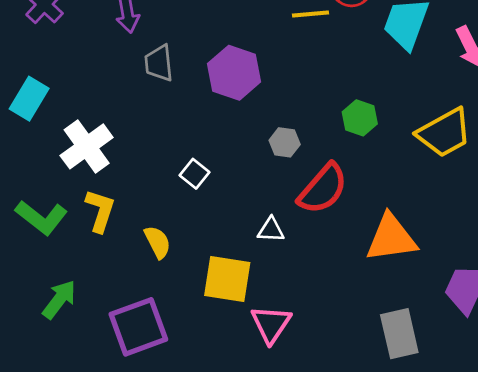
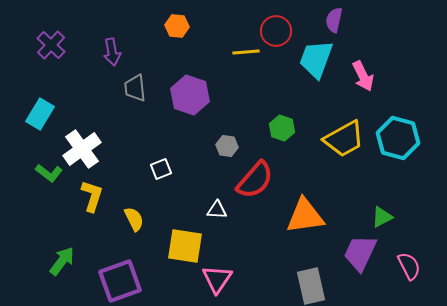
white square: (194, 174) -> (161, 169), turned 30
green L-shape: (41, 218) -> (49, 173), moved, size x0.7

